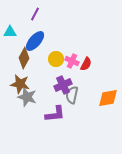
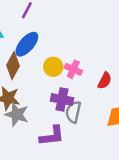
red semicircle: (86, 64) -> (105, 81), moved
purple cross: (63, 85) -> (62, 99), turned 36

